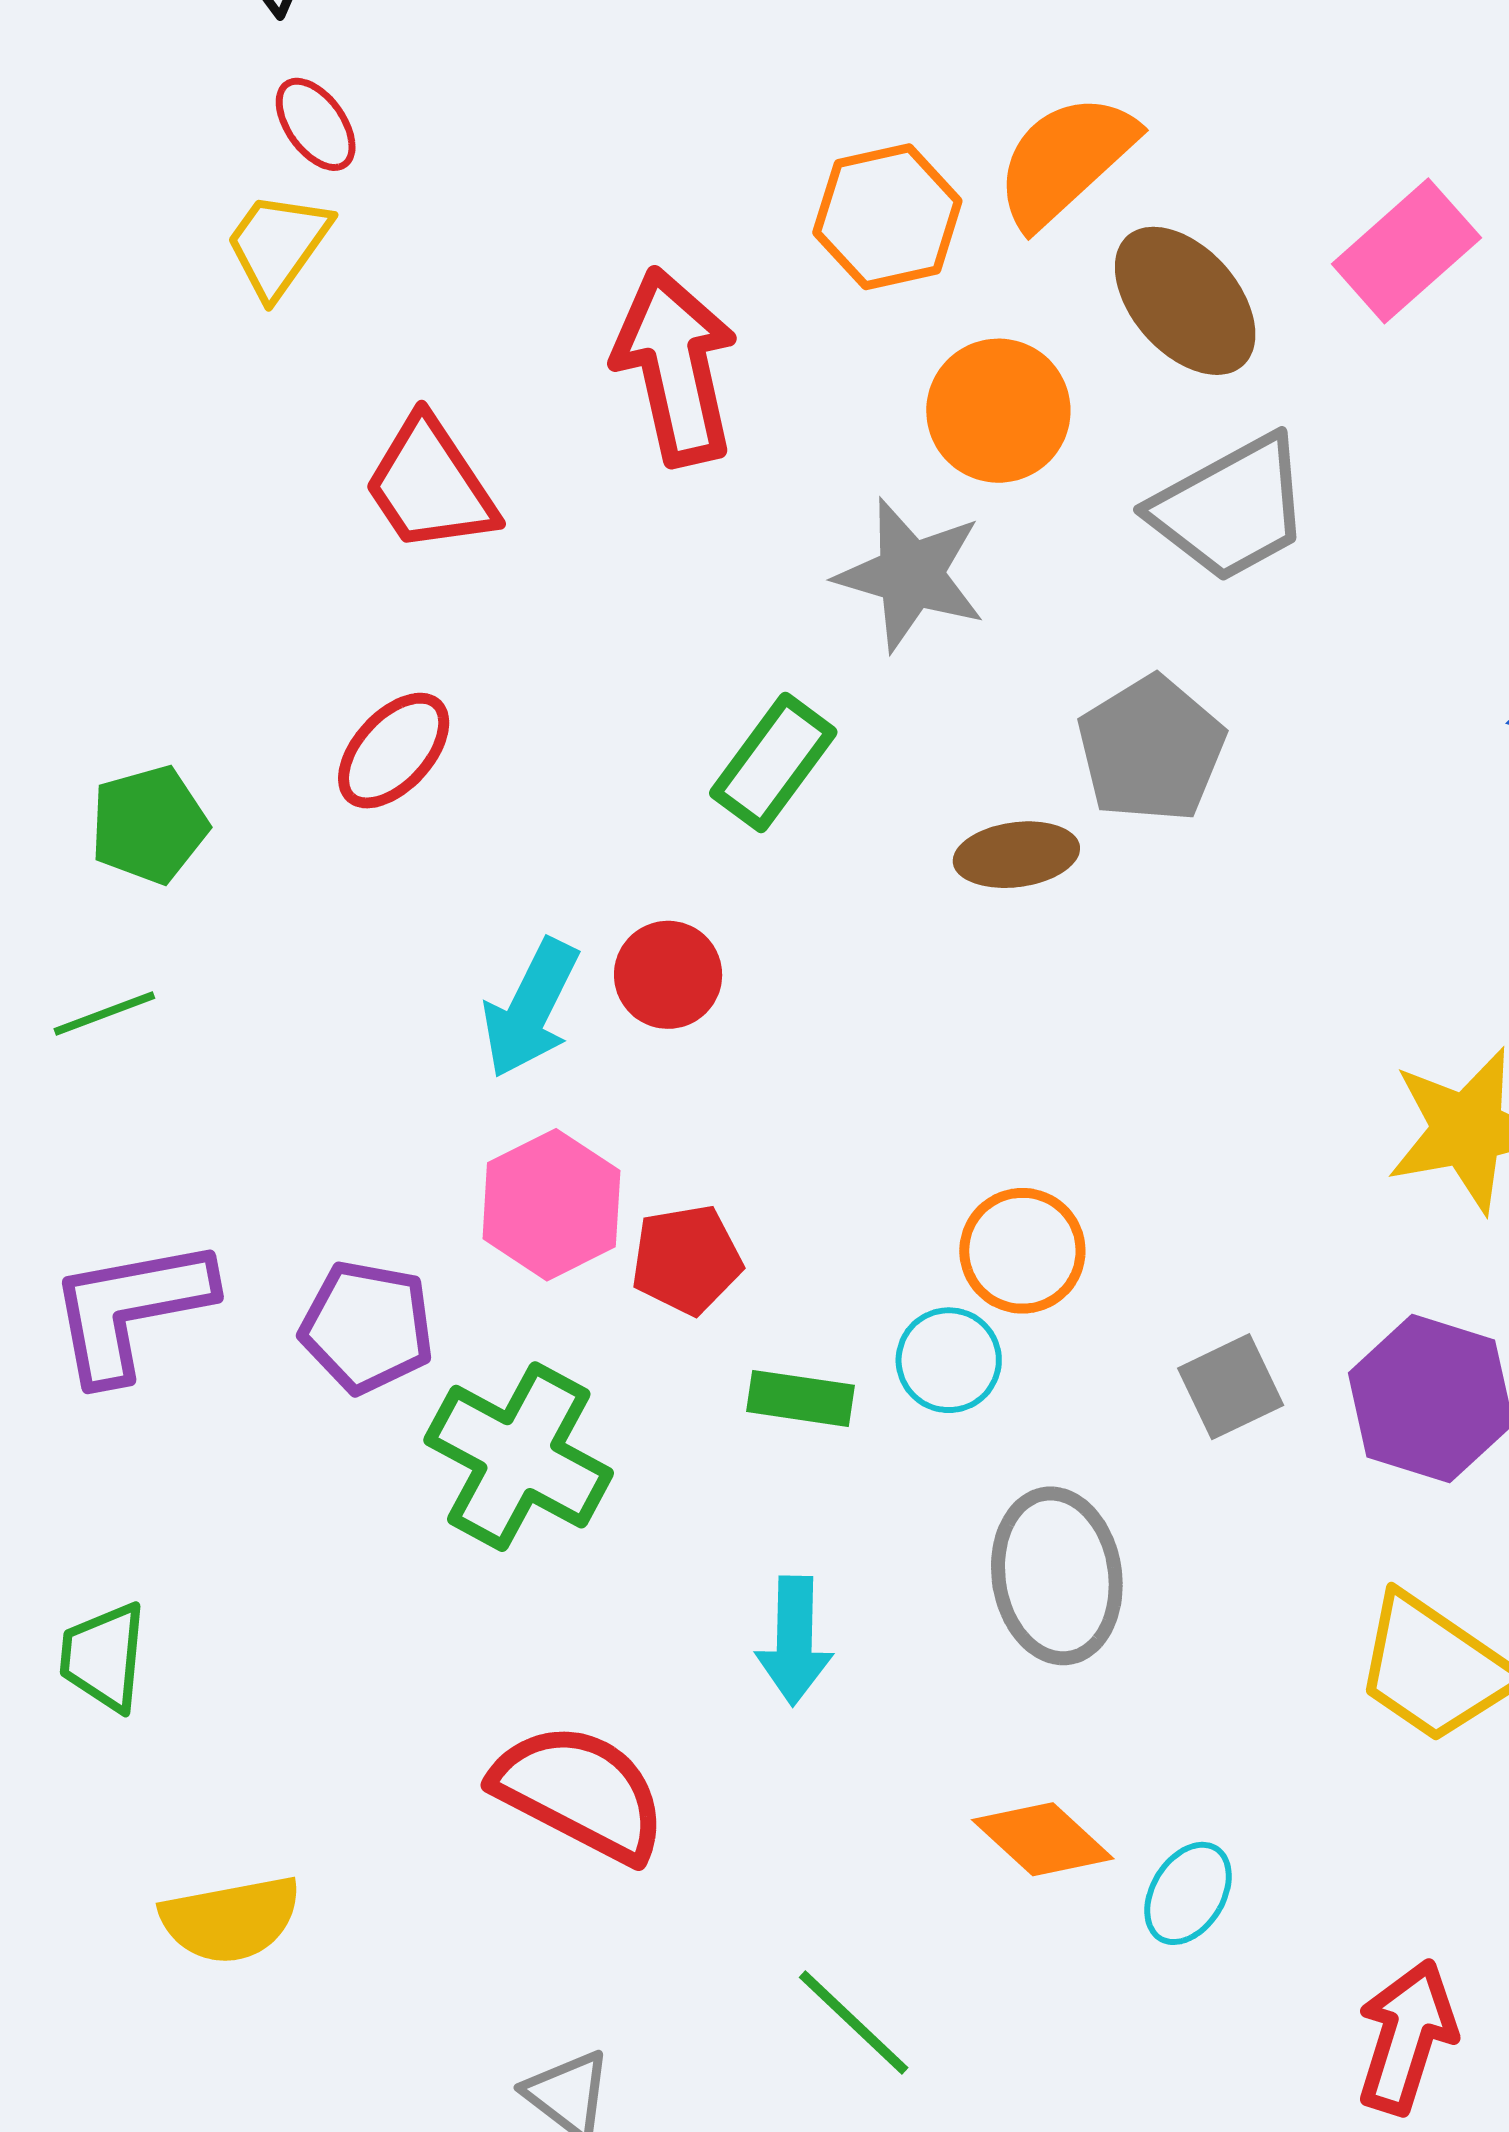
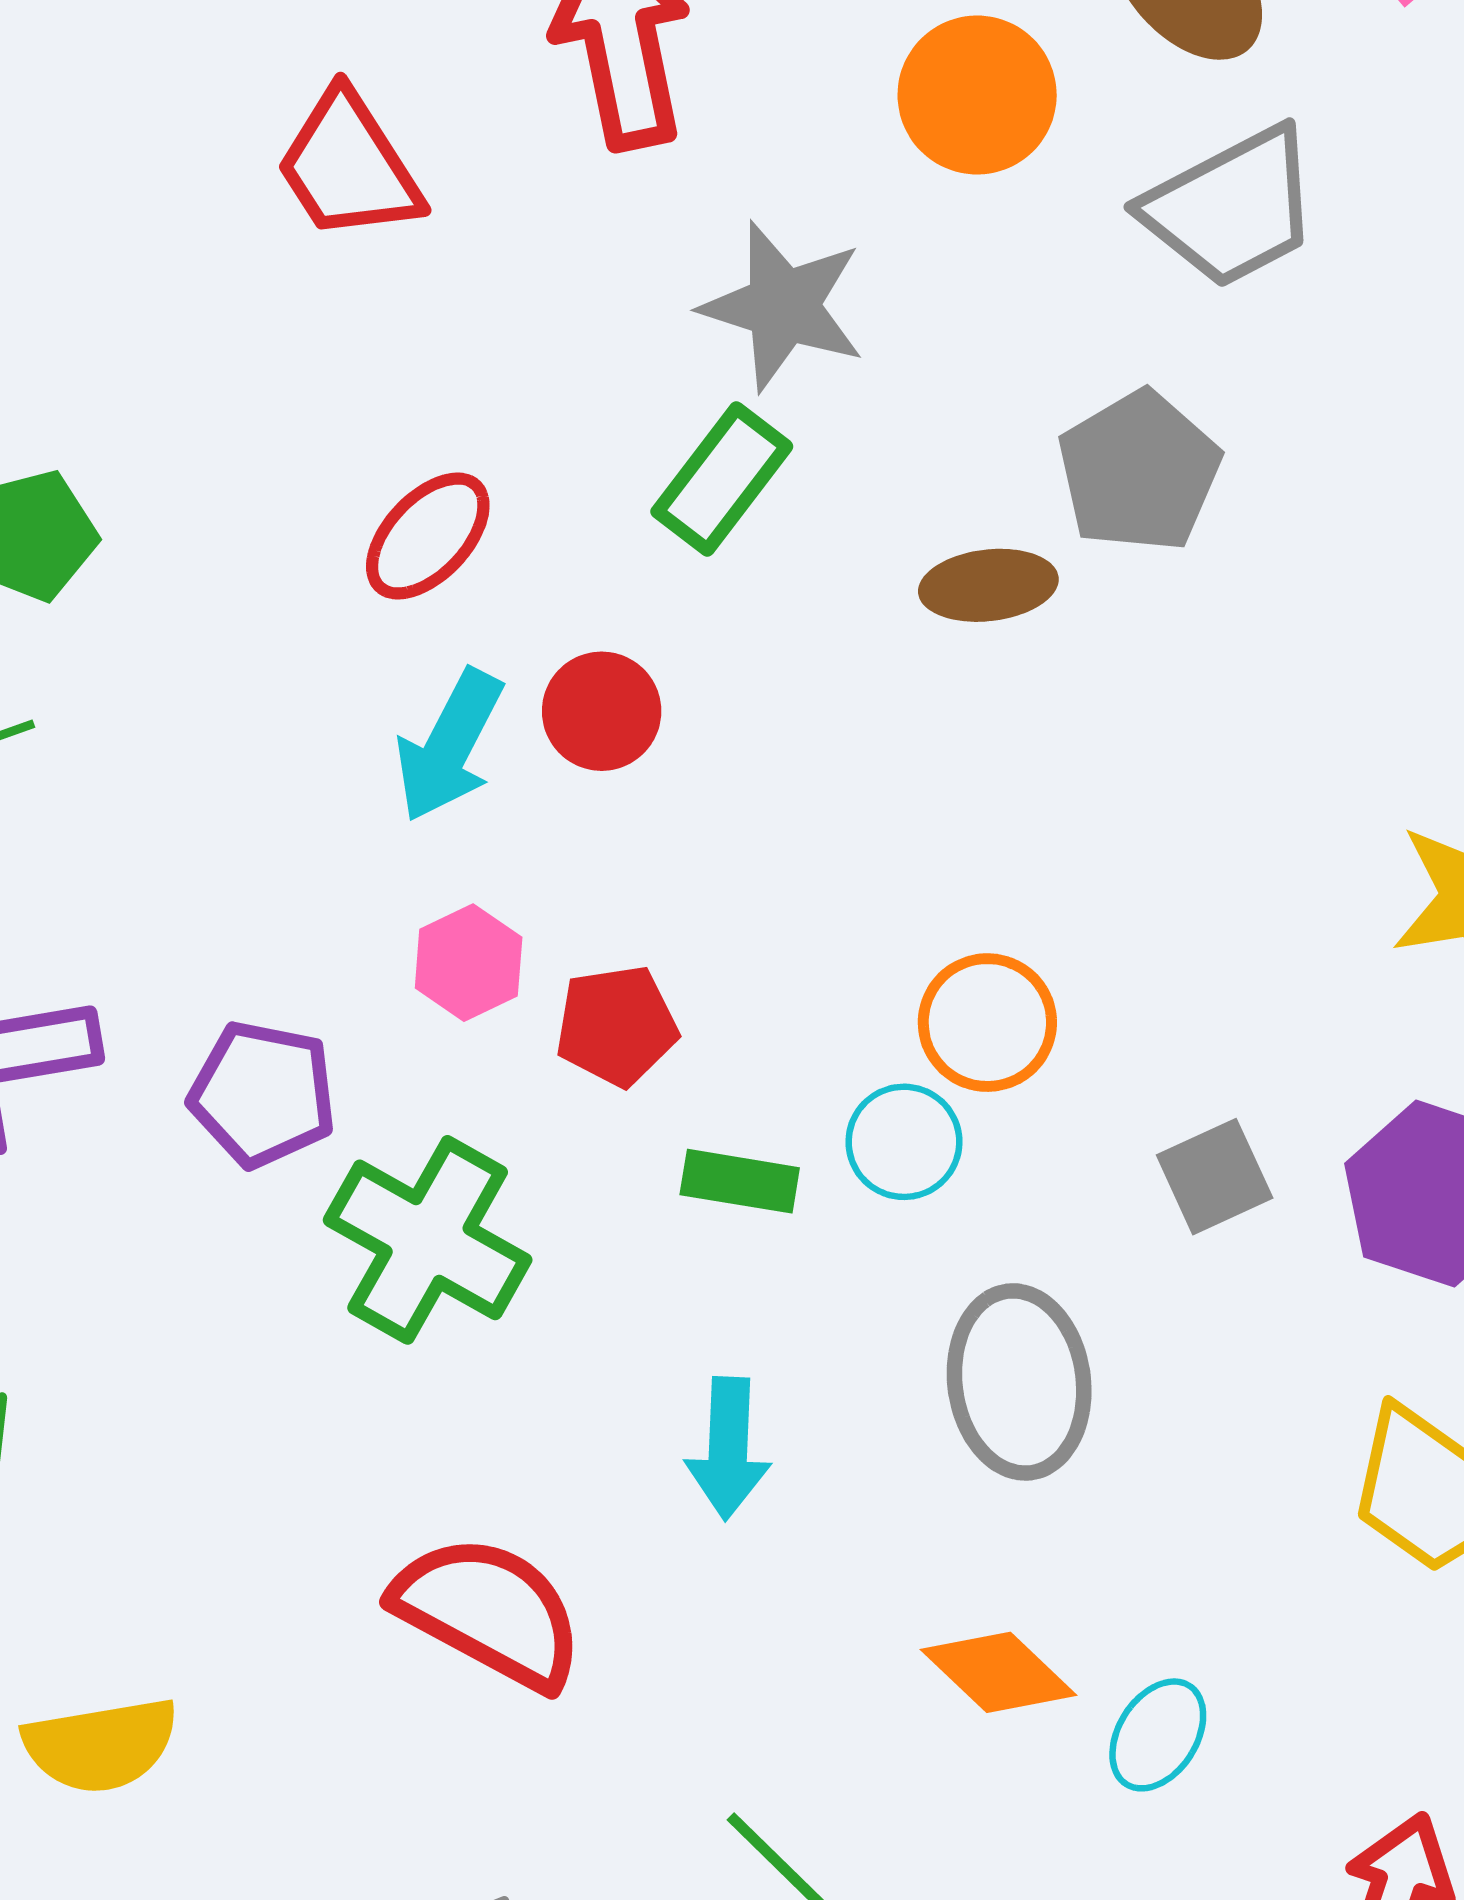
gray star: (911, 575) -> (783, 306), moved
red ellipse: (394, 751) -> (428, 536), moved
pink hexagon: (551, 1205) -> (469, 963), size x0.7

